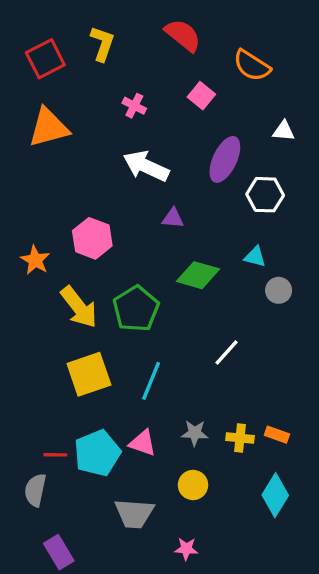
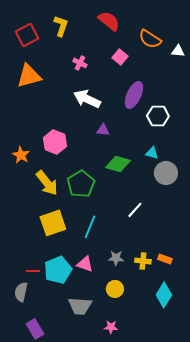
white triangle: (284, 131) -> (178, 51), moved
gray circle: (279, 290) -> (166, 173), size x1.5

